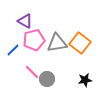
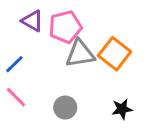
pink pentagon: (34, 40) -> (65, 27), moved
pink line: (32, 72) -> (16, 97), moved

